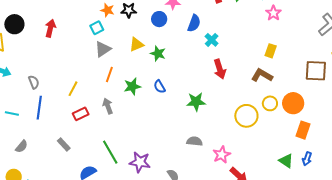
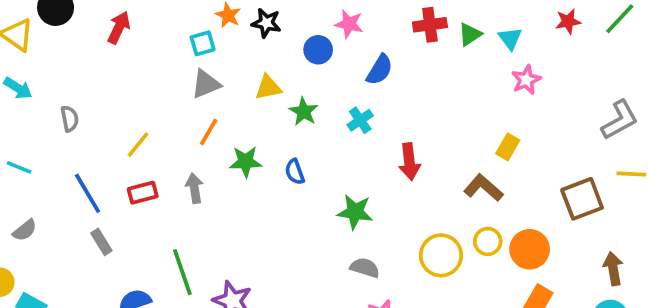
cyan cross: (212, 40) -> (360, 120), moved
brown square: (316, 71) -> (582, 199), turned -35
blue line: (39, 108) -> (87, 193), moved, turned -50
gray semicircle: (195, 141) -> (365, 268), moved

